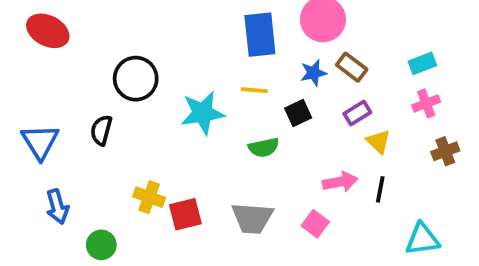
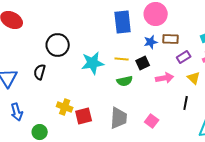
brown rectangle: (352, 67) -> (171, 39), turned -35
yellow line: (254, 90) -> (122, 59), moved
purple rectangle: (357, 113) -> (184, 57), moved
yellow triangle: (378, 142) -> (194, 78), moved
pink arrow: (340, 182) -> (165, 78), moved
gray trapezoid: (252, 218) -> (119, 118), turned -90

